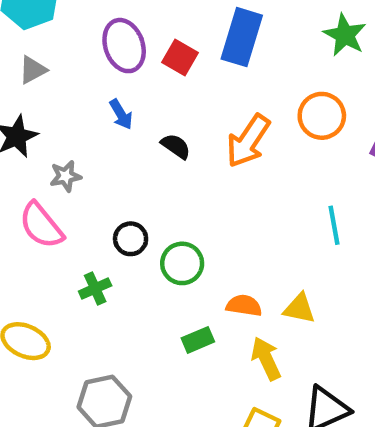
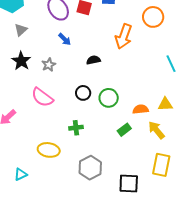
black semicircle: (176, 146) -> (93, 60), moved, turned -32
gray star: (66, 176) -> (49, 65), moved
green cross: (95, 288) -> (76, 128), moved, turned 32

